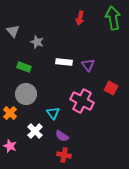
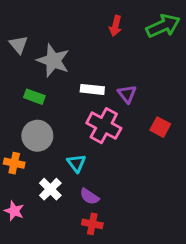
green arrow: (113, 18) -> (163, 26), turned 75
gray star: (37, 42) -> (53, 61), size x1.6
pink cross: (82, 101) -> (104, 126), moved
orange cross: (10, 113) -> (14, 163), turned -32

